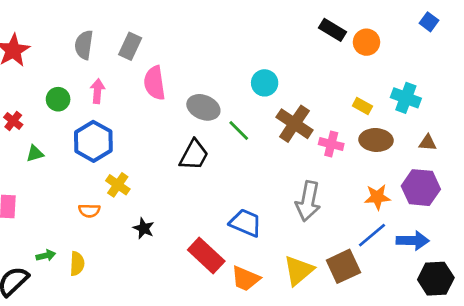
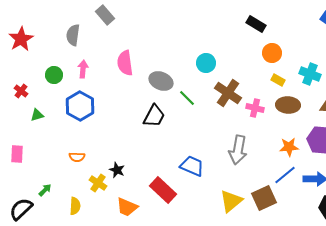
orange circle: (366, 42) -> (272, 53), moved
gray rectangle: (130, 46) -> (105, 15), moved, turned -66
yellow cross: (118, 185) -> (98, 183), moved
green arrow: (46, 255) -> (45, 190), turned -32
yellow semicircle: (77, 264) -> (75, 206), moved
orange trapezoid: (246, 279) -> (127, 207), moved

